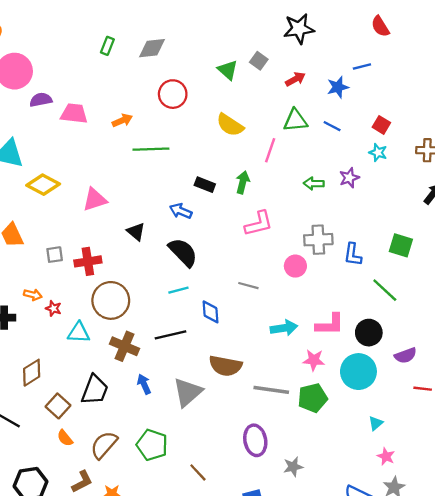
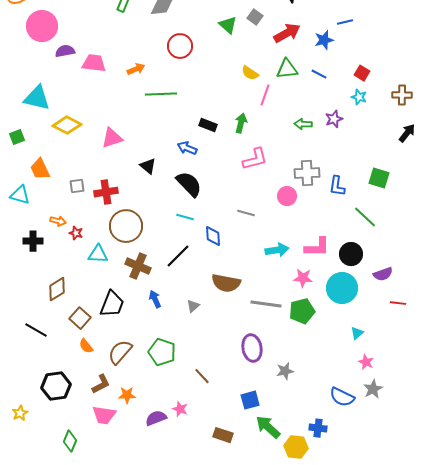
red arrow: (295, 79) -> (287, 33), size x1.5
yellow semicircle: (230, 125) -> (250, 73), moved, size x0.7
cyan line: (178, 290) -> (185, 217), turned 30
black line: (170, 335) -> (178, 256), turned -32
gray triangle: (188, 392) -> (193, 306), size x0.5

